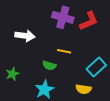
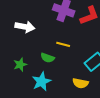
green star: (12, 74) -> (20, 65), moved

